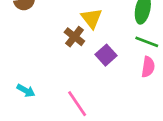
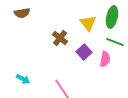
yellow triangle: (92, 18) -> (88, 23), moved
pink semicircle: (148, 67) -> (105, 59), moved

